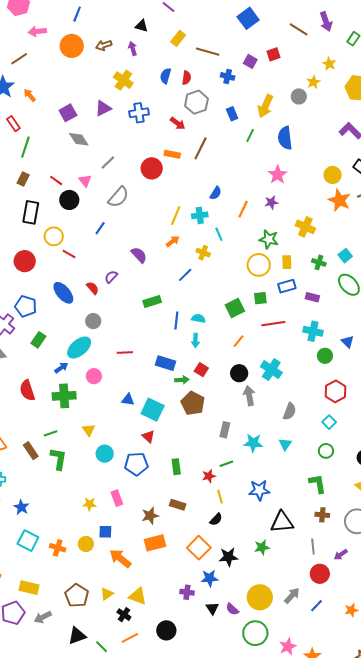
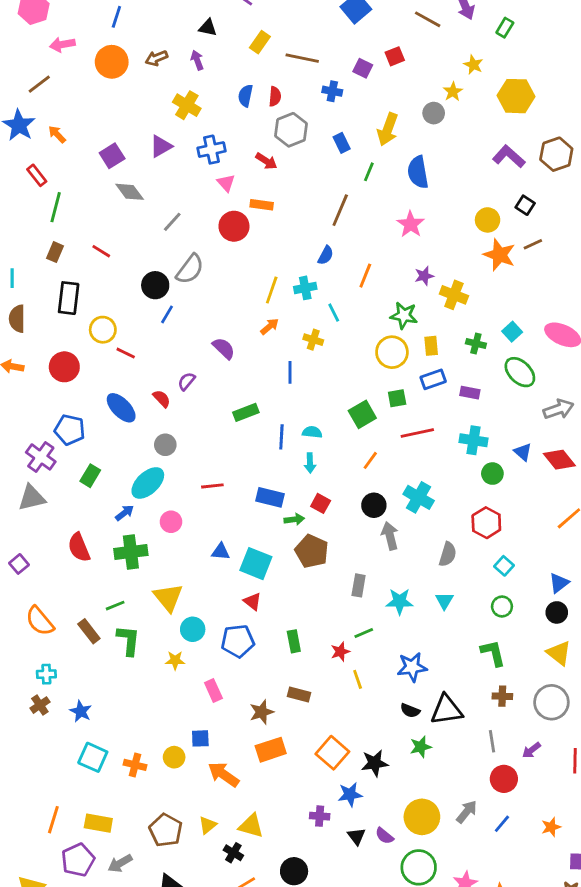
brown line: (201, 148) -> (340, 210), moved
pink triangle: (85, 181) -> (226, 183), moved
black circle: (69, 200) -> (155, 285), moved
purple star: (271, 202) -> (424, 276), moved
blue line: (185, 275) -> (290, 372), turned -42
red hexagon: (335, 391) -> (486, 523), moved
yellow triangle: (89, 430) -> (168, 597), size x1.6
yellow star: (90, 504) -> (175, 660), moved
black semicircle: (216, 519) -> (410, 711), moved, turned 72

